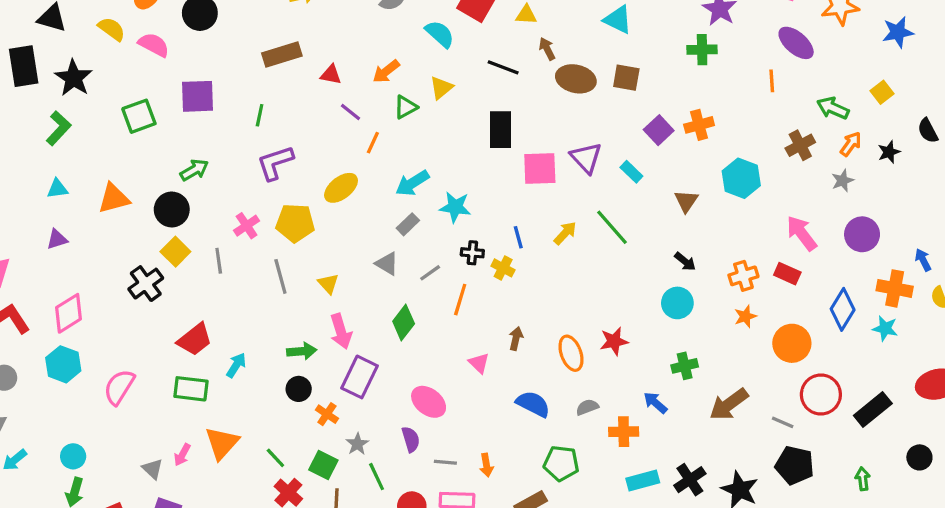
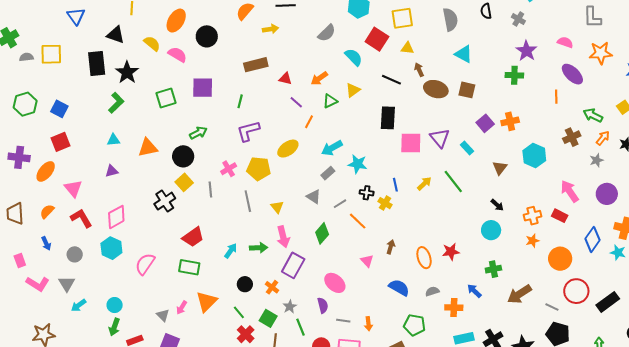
orange line: (460, 300) -> (358, 221), turned -66
cyan arrow: (236, 365) -> (231, 251), moved
black circle: (299, 389) -> (245, 284), moved

